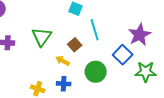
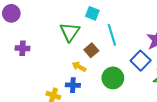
green triangle: (42, 37) -> (70, 32), moved
blue cross: (64, 84) -> (73, 85), moved

